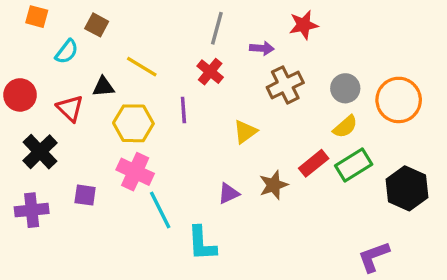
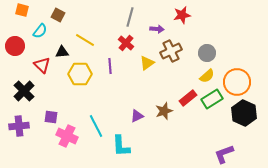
red circle: (20, 95) -> (15, 46), moved
orange circle: (399, 100) -> (237, 82), moved
yellow triangle: (245, 132) -> (147, 63), moved
pink cross: (135, 172) -> (67, 136), moved

